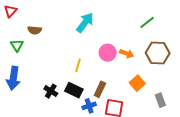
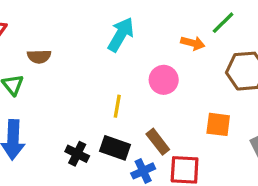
orange arrow: (127, 54) -> (193, 43), moved
orange square: (137, 83) -> (218, 124), turned -35
brown rectangle: (100, 89) -> (158, 142), turned -56

